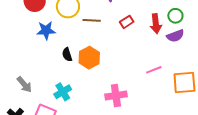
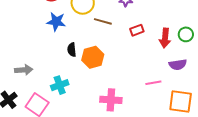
purple semicircle: (175, 36) -> (178, 65), moved
gray arrow: (24, 84) -> (24, 70), turned -66

